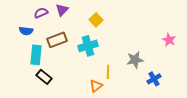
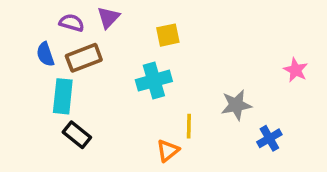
purple semicircle: (41, 13) -> (72, 23), turned 40
yellow square: (96, 20) -> (168, 35), turned 32
blue semicircle: (26, 31) -> (45, 54), turned 64
brown rectangle: (57, 40) -> (84, 58), moved

